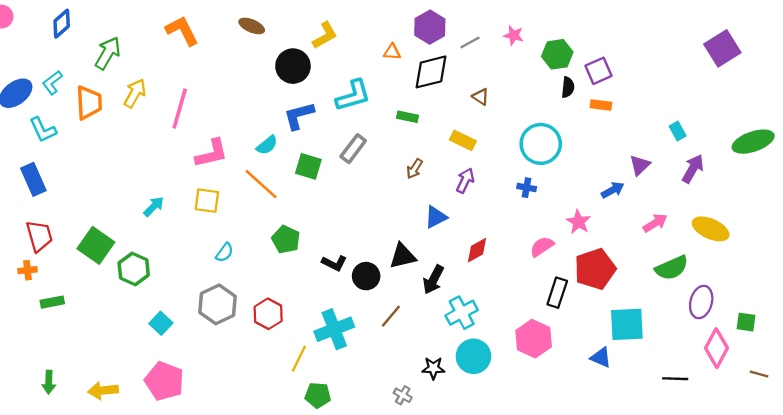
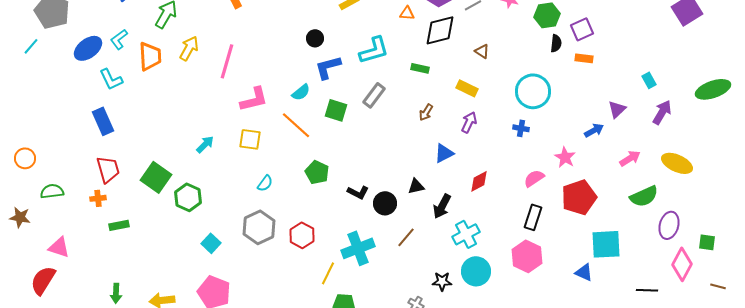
black circle: (293, 66) -> (315, 38), moved, size x0.6
black triangle: (403, 256) -> (416, 186), size x0.7
black rectangle: (557, 293) -> (533, 217), moved

